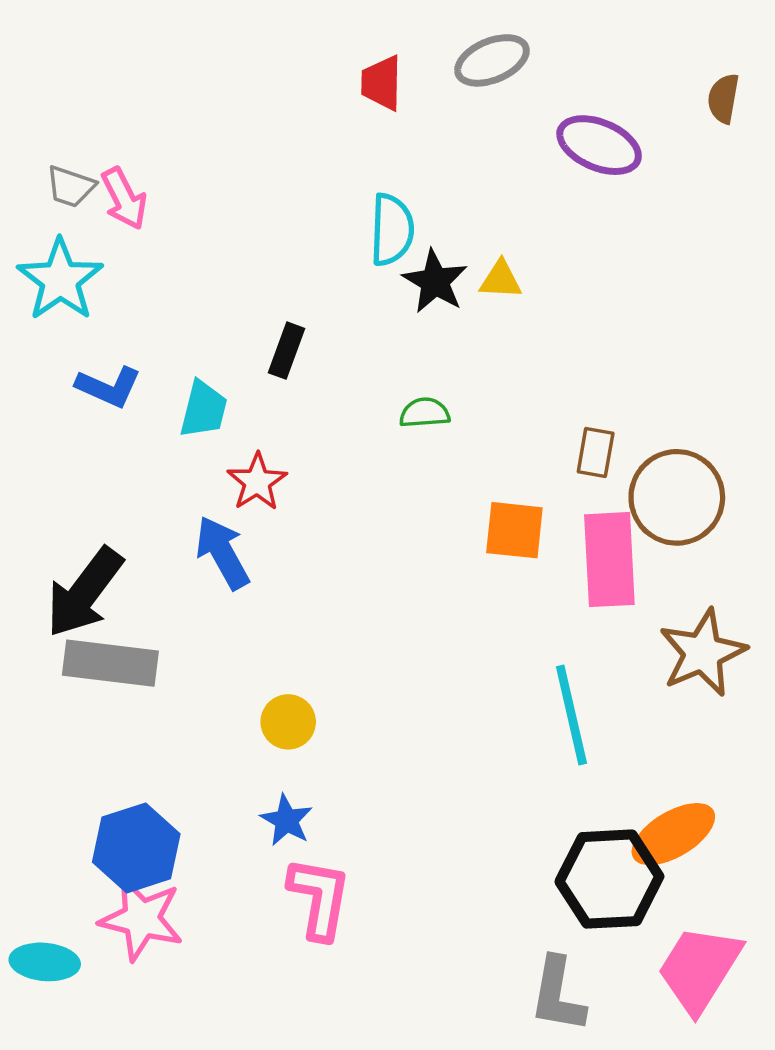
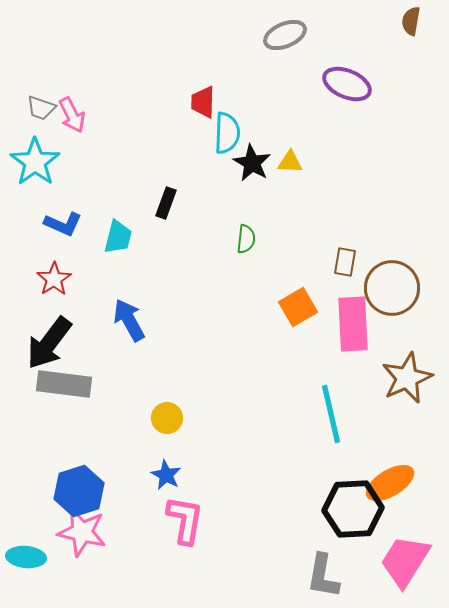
red trapezoid: (381, 83) -> (203, 102), moved
brown semicircle: (723, 98) -> (411, 21), moved
green semicircle: (425, 413) -> (246, 239), turned 100
red star: (257, 482) -> (54, 279), moved
orange square: (514, 530) -> (298, 307), turned -36

